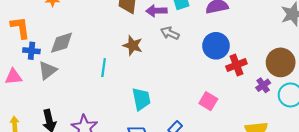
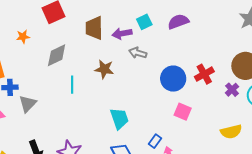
gray diamond: (62, 43) -> (57, 55), moved
blue circle: (216, 46) -> (173, 79), moved
cyan line: (104, 68) -> (72, 85), moved

